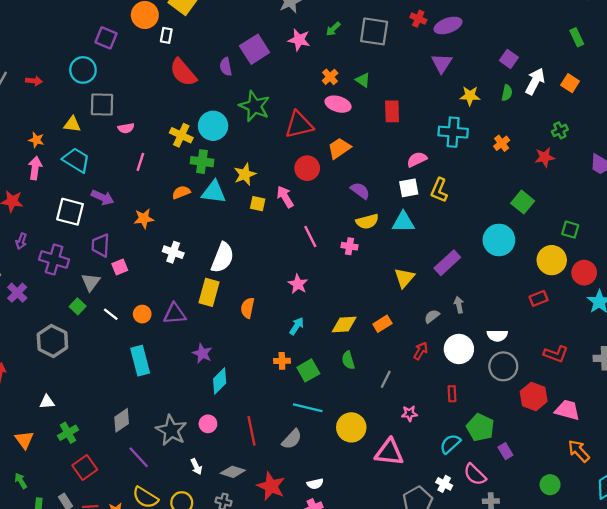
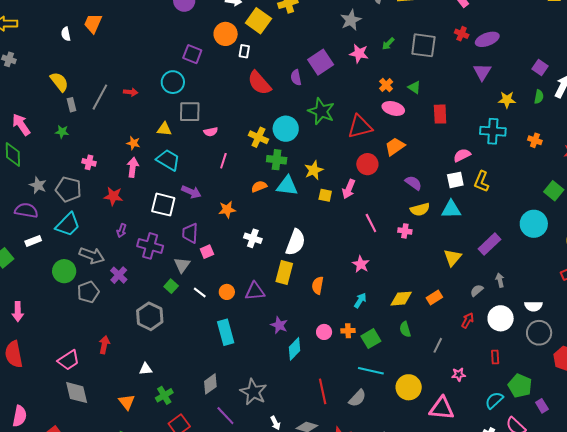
orange cross: (502, 143) -> (535, 140), turned -32
pink arrow: (285, 197) -> (349, 189), turned -126
pink circle: (208, 424) -> (324, 332), moved

